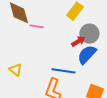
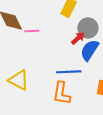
yellow triangle: (16, 70) -> (19, 80), size x1.5

